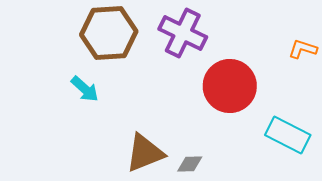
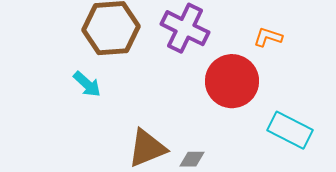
orange L-shape: (303, 49) -> (268, 37), moved

